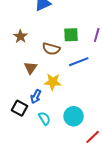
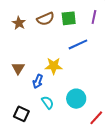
brown semicircle: (51, 49) -> (46, 19), moved, turned -36
brown triangle: (30, 68) -> (18, 68), moved
black square: (20, 108) -> (21, 114), moved

